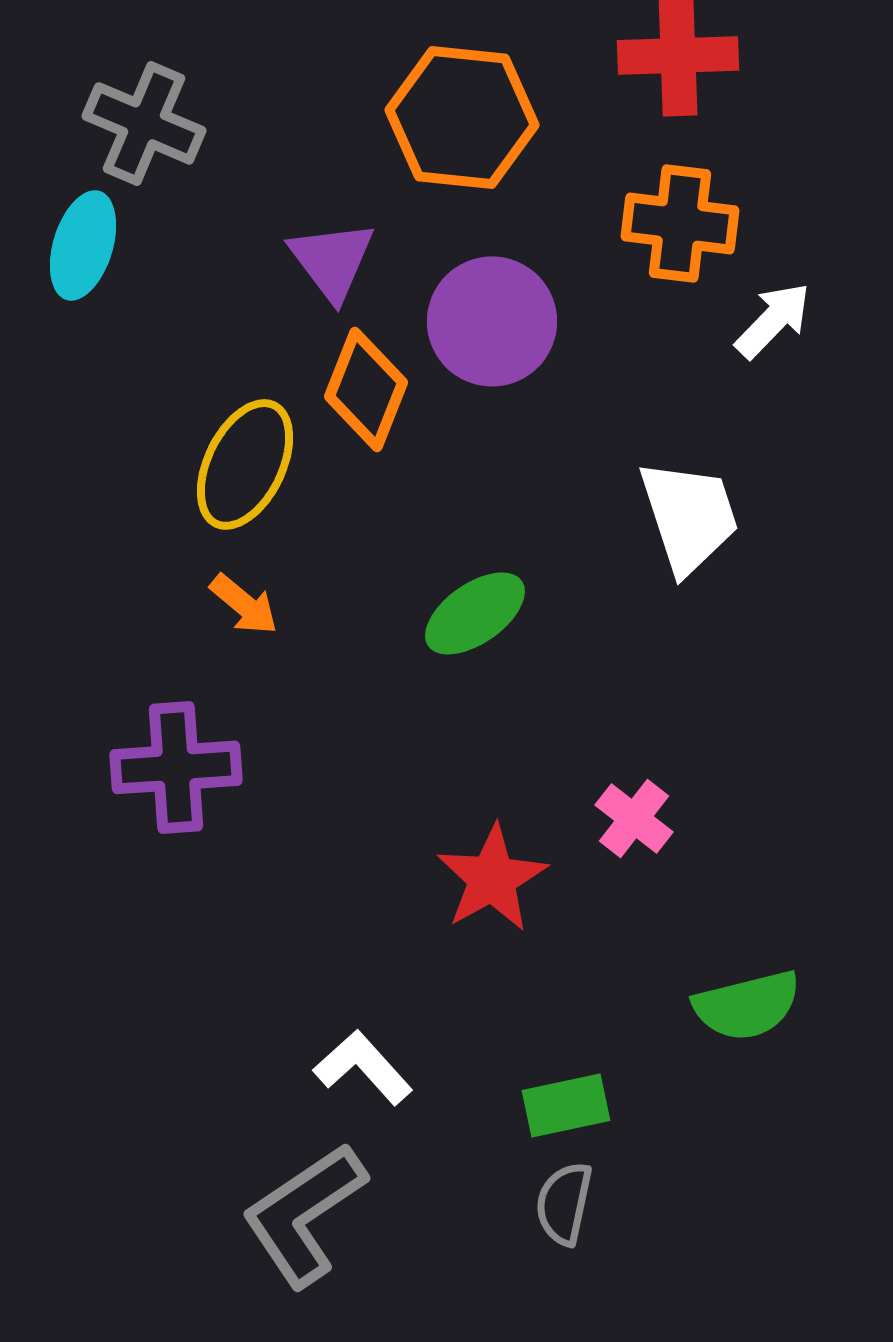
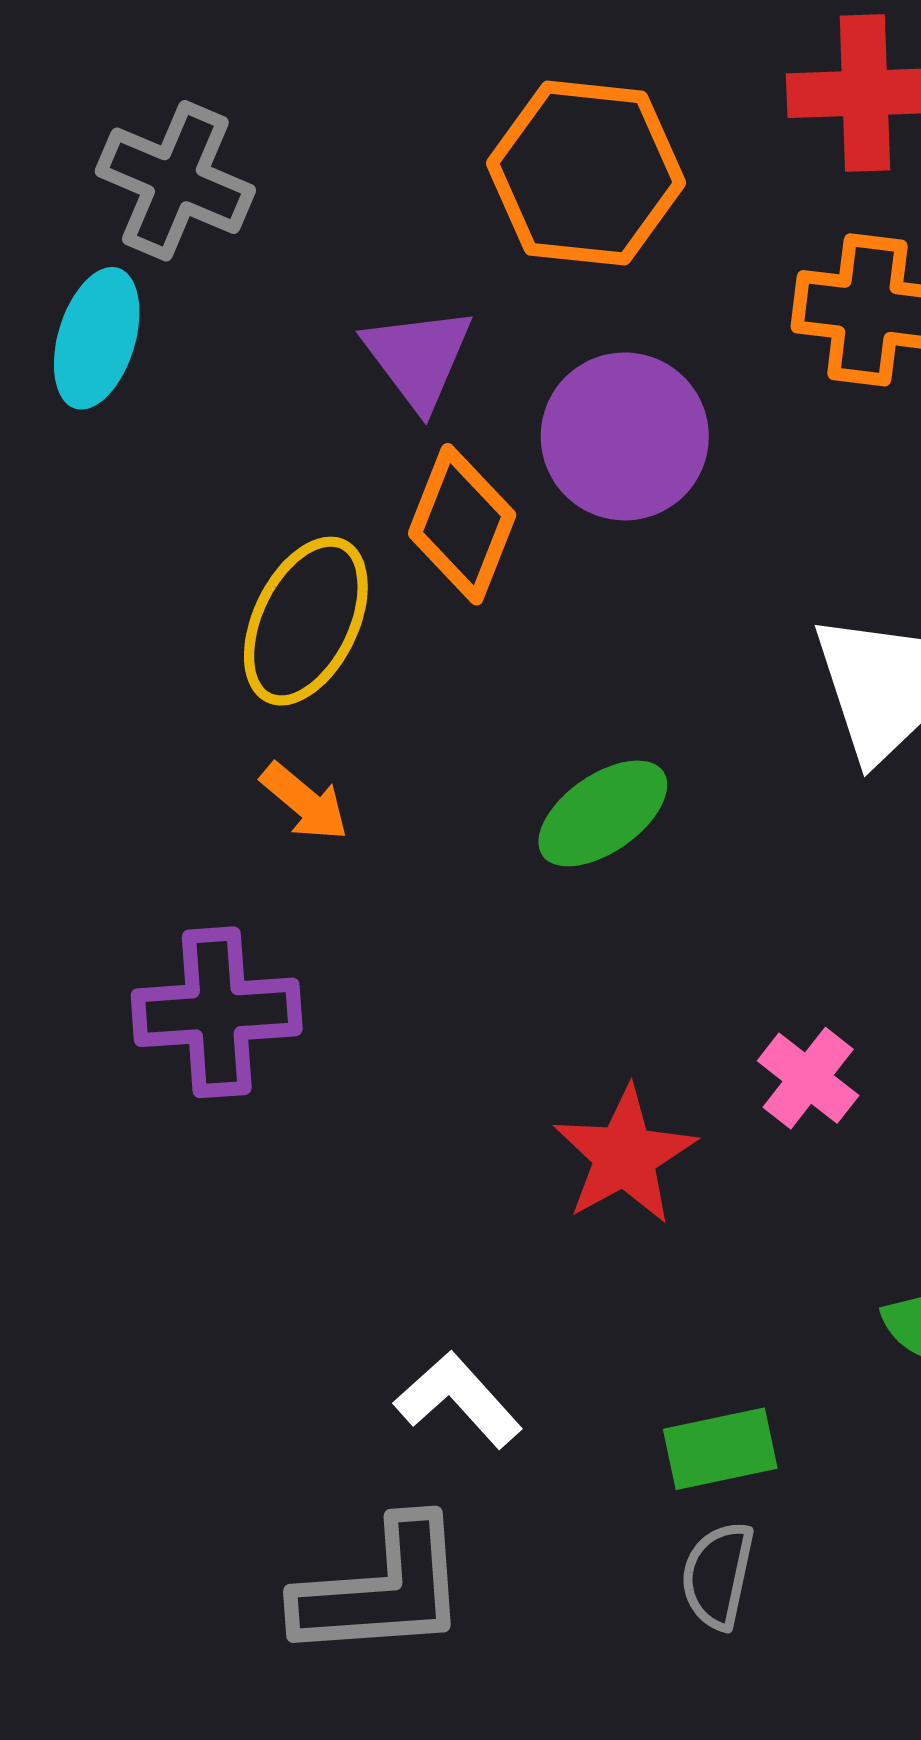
gray L-shape: (304, 1214) -> (382, 1589), turned -150

